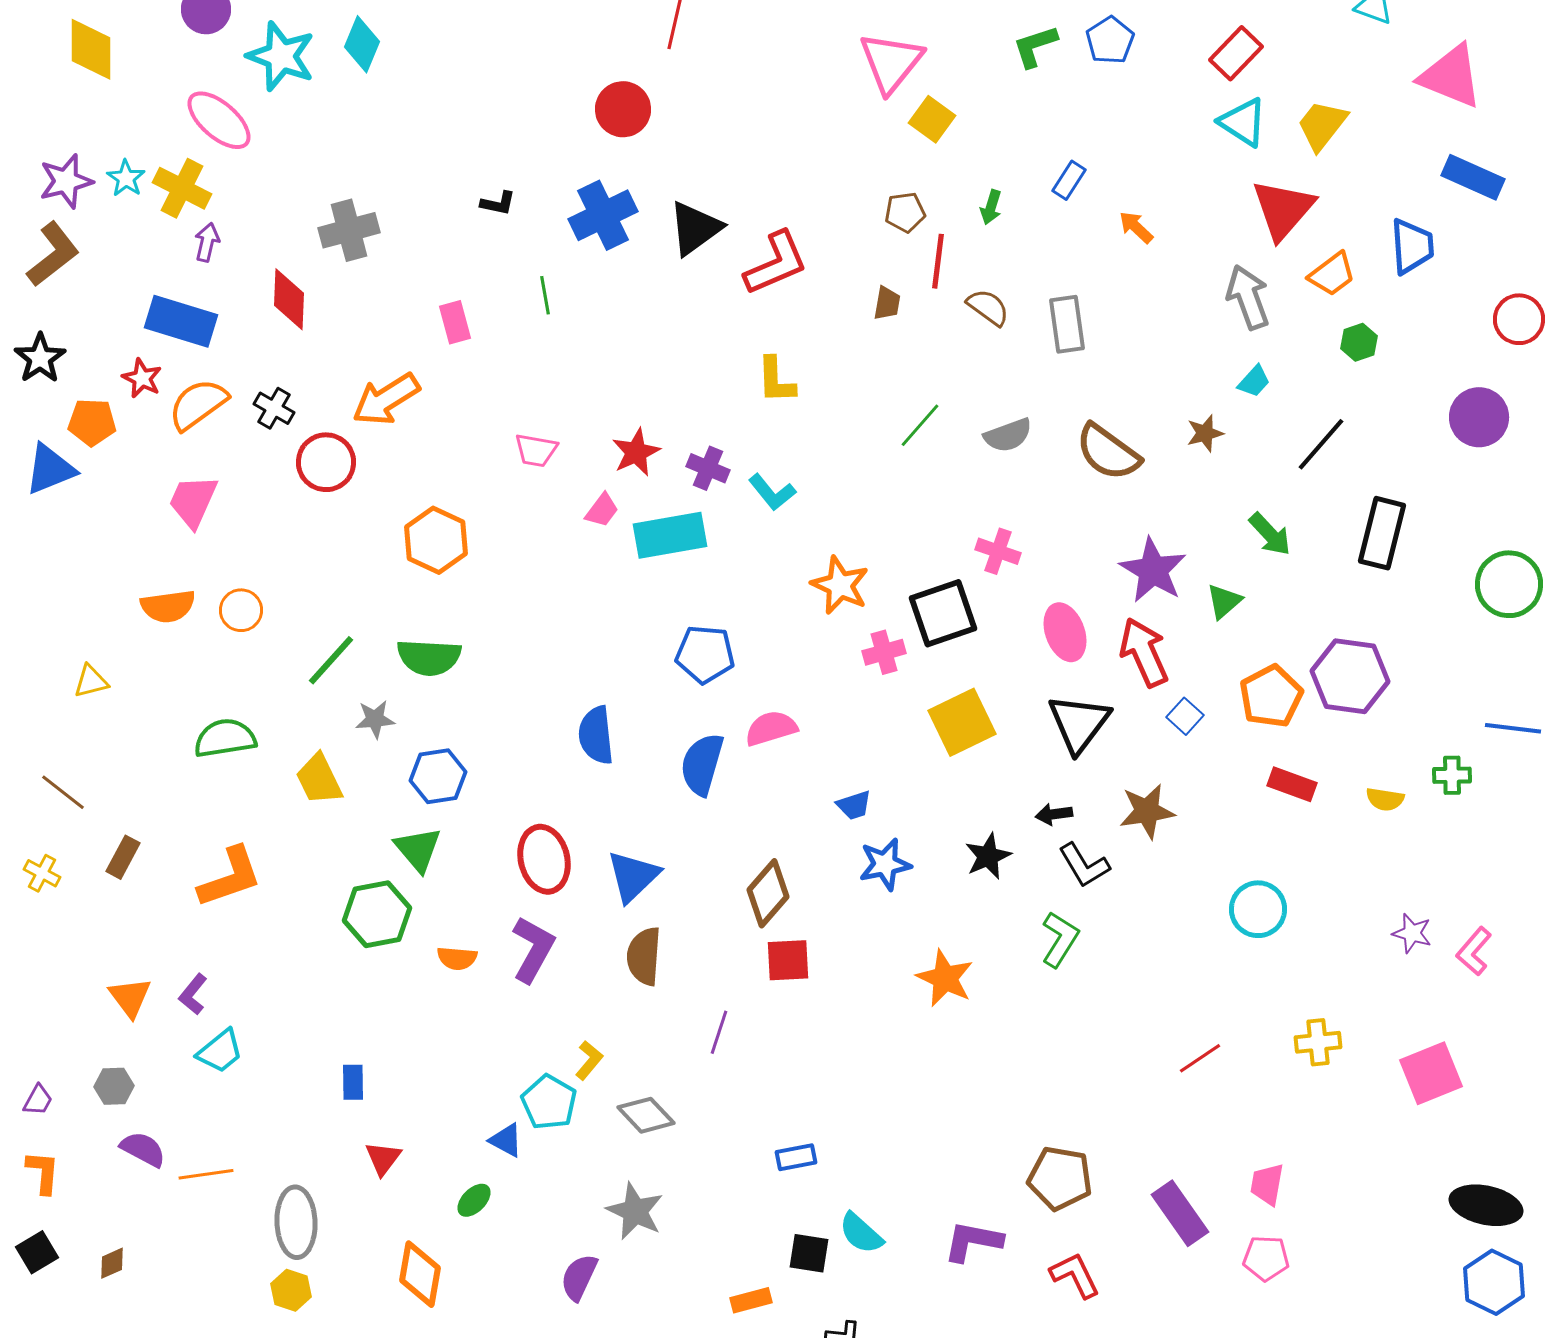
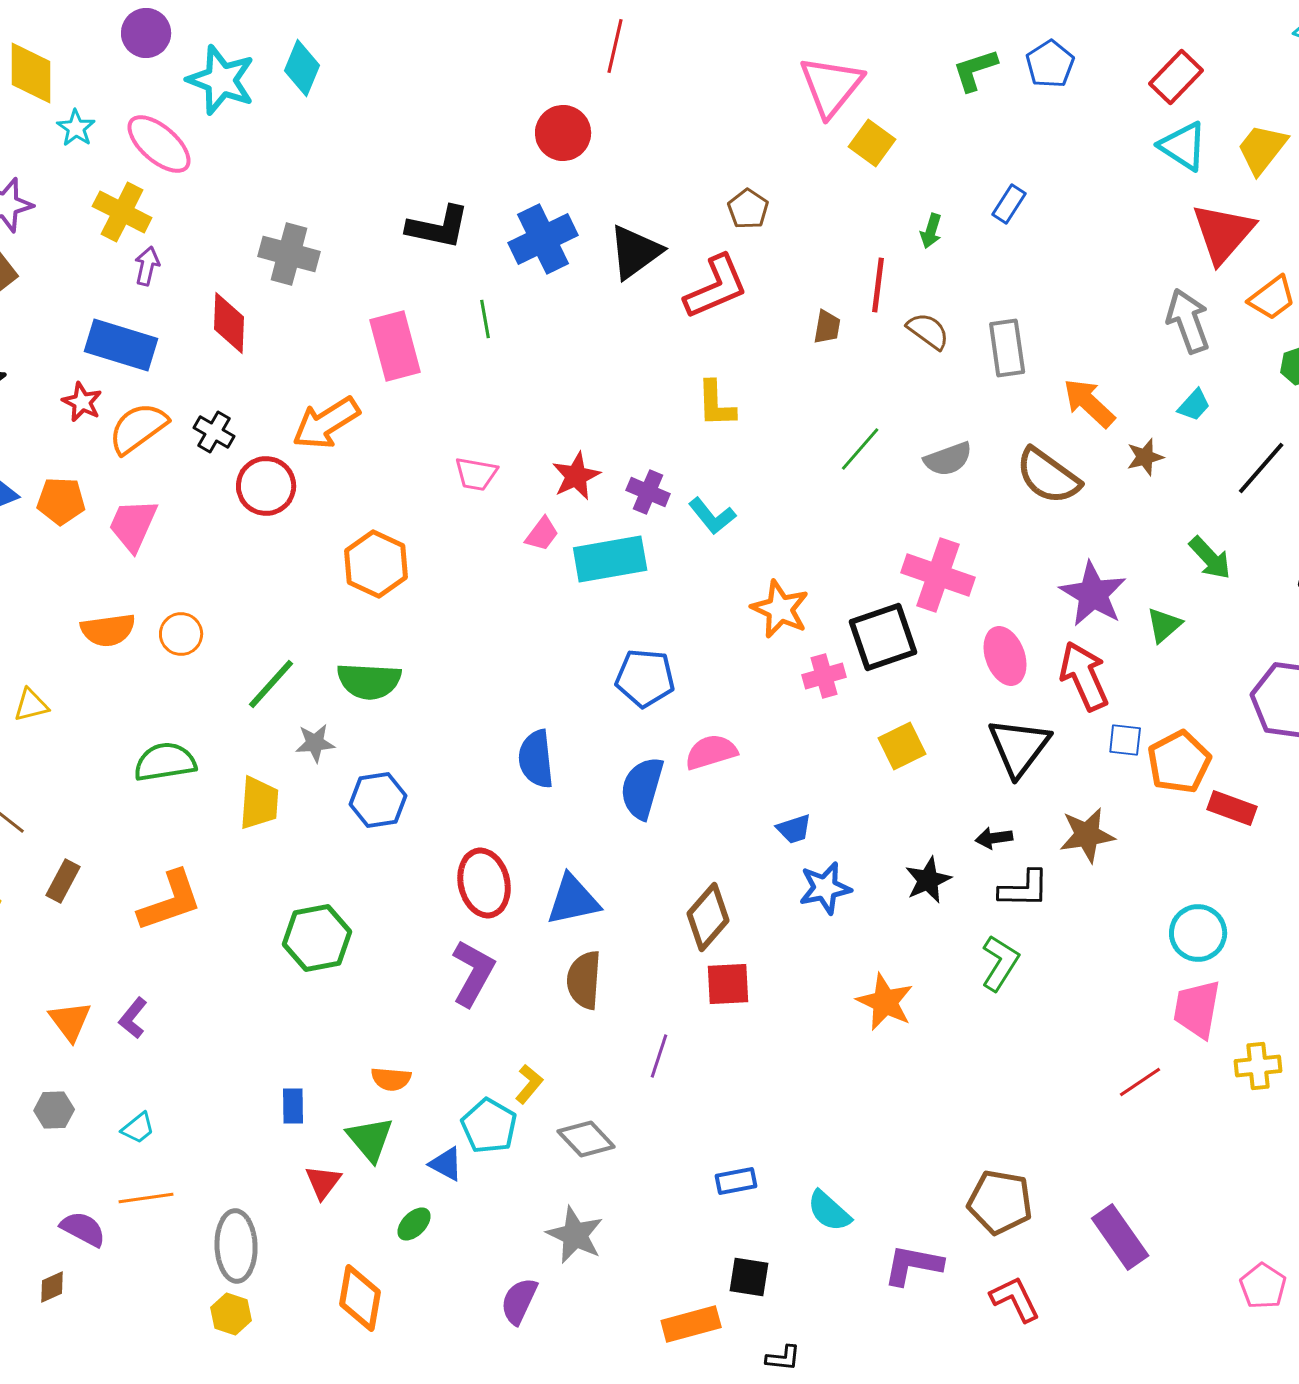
cyan star: (126, 178) -> (76, 128), moved
black L-shape: (498, 203) -> (438, 227), size x1.8
brown pentagon: (905, 212) -> (748, 209), moved, turned -30
orange arrow: (1136, 227) -> (1089, 403), moved, size x1.5
gray cross: (349, 230) -> (289, 254), turned 30
pink rectangle: (455, 322) -> (395, 346), size x1.6
orange pentagon: (92, 422) -> (61, 501), moved
pink cross: (998, 551) -> (938, 575), size x1.6
orange pentagon: (1271, 696) -> (1179, 762), moved
blue square: (1185, 716) -> (1125, 740), turned -36
yellow square: (962, 722) -> (902, 746), size x0.7
yellow trapezoid: (319, 779) -> (259, 803), turned -150
green triangle: (418, 849) -> (370, 1139), moved
black L-shape: (1084, 865) -> (1024, 889), turned -58
blue triangle: (633, 876) -> (573, 900), turned 32
orange semicircle: (457, 958) -> (391, 1079), moved
cyan trapezoid: (220, 1051) -> (138, 1128), moved, size x0.7
purple semicircle: (143, 1149) -> (83, 1229), moved
pink trapezoid: (1267, 1184) -> (1197, 1009), moved, size x1.4
cyan semicircle: (861, 1233) -> (829, 1211), moved
pink pentagon: (1266, 1258) -> (1263, 1286), moved, turned 30
orange rectangle: (751, 1300) -> (691, 1324), size x1.4

